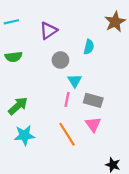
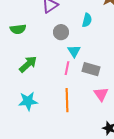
green arrow: (18, 106) -> (28, 64), moved
pink triangle: (93, 124) -> (101, 94), moved
orange line: (67, 134) -> (67, 100), turned 30

